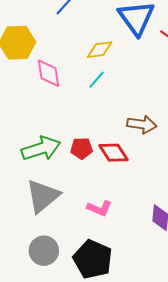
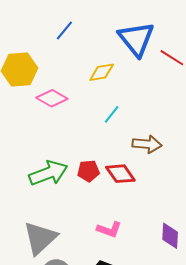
pink diamond: (48, 73) -> (52, 98), turned -48
cyan line: (97, 80) -> (112, 114), moved
gray triangle: (43, 196) -> (40, 238), moved

